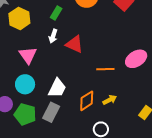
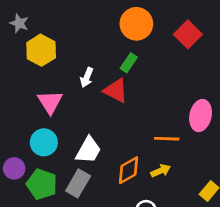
green rectangle: (56, 13) -> (129, 63), moved
pink ellipse: (136, 59) -> (201, 116), turned -50
orange line: (105, 69) -> (167, 139), moved

